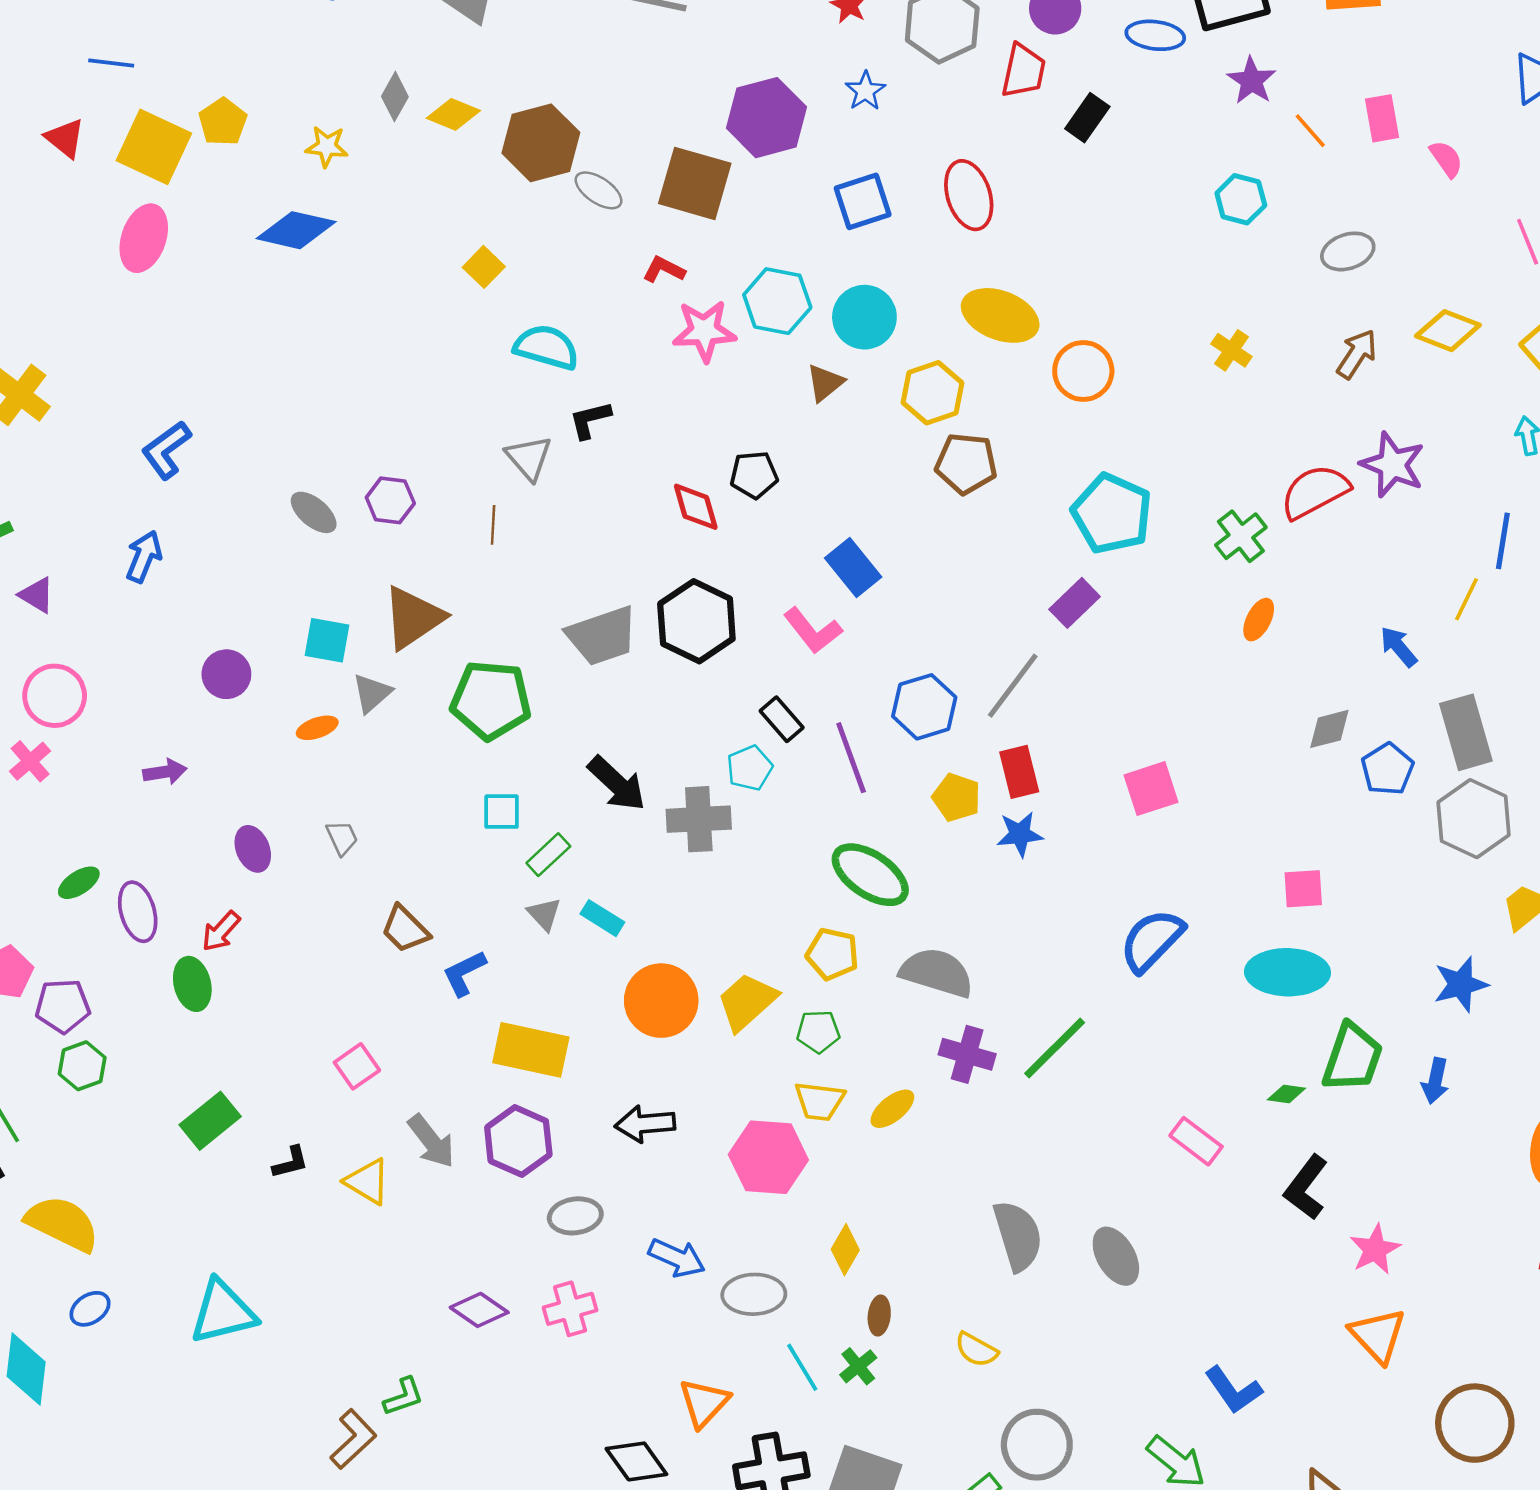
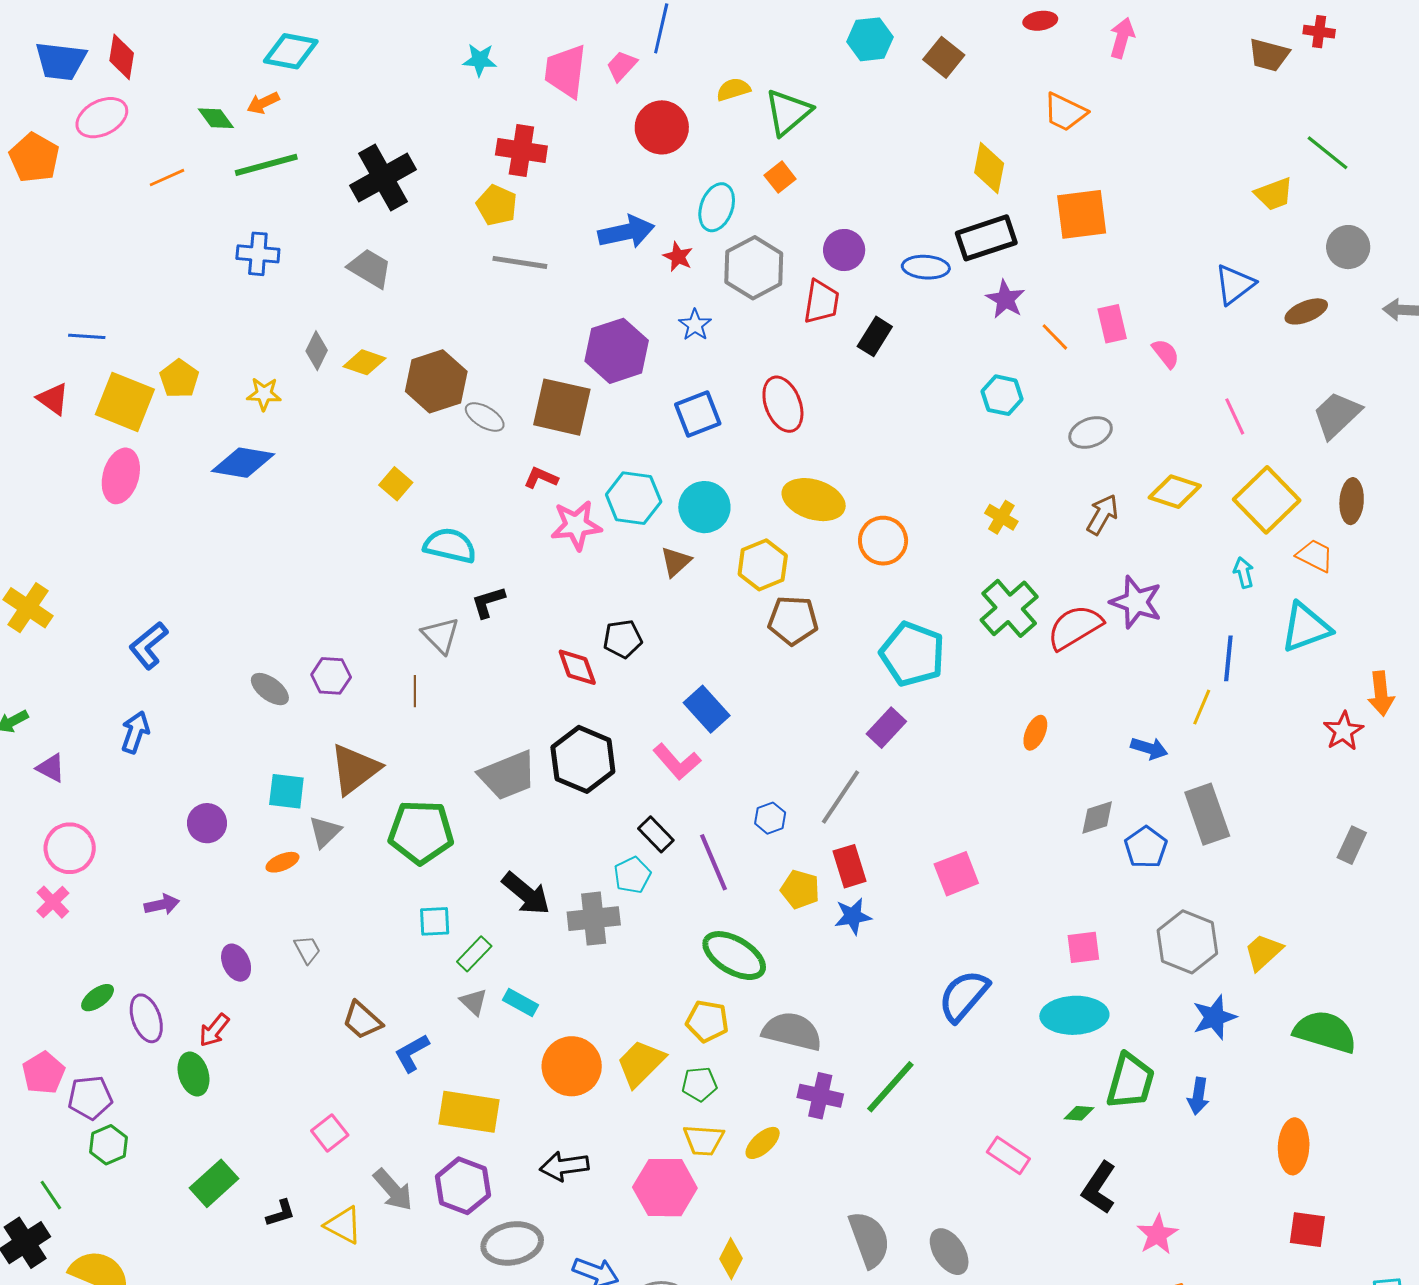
green cross: (1241, 536) -> (1009, 608), moved, size x1.4
blue arrow: (1399, 647) -> (1149, 748), turned 150
blue hexagon: (924, 707) -> (770, 818), size x0.6
gray hexagon: (1474, 819) -> (1187, 942), moved
gray ellipse: (575, 1216) -> (512, 1243), size x1.4

